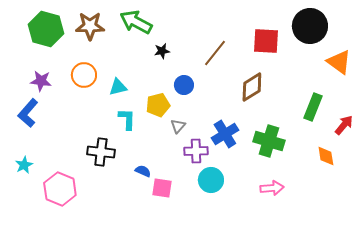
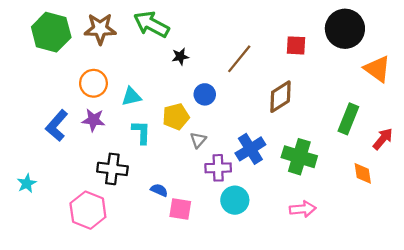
red square: (266, 41) -> (296, 45), size x0.7
purple star: (41, 81) -> (93, 120), moved
blue L-shape: (28, 113) -> (57, 126), moved
pink hexagon: (60, 189) -> (88, 210), moved

